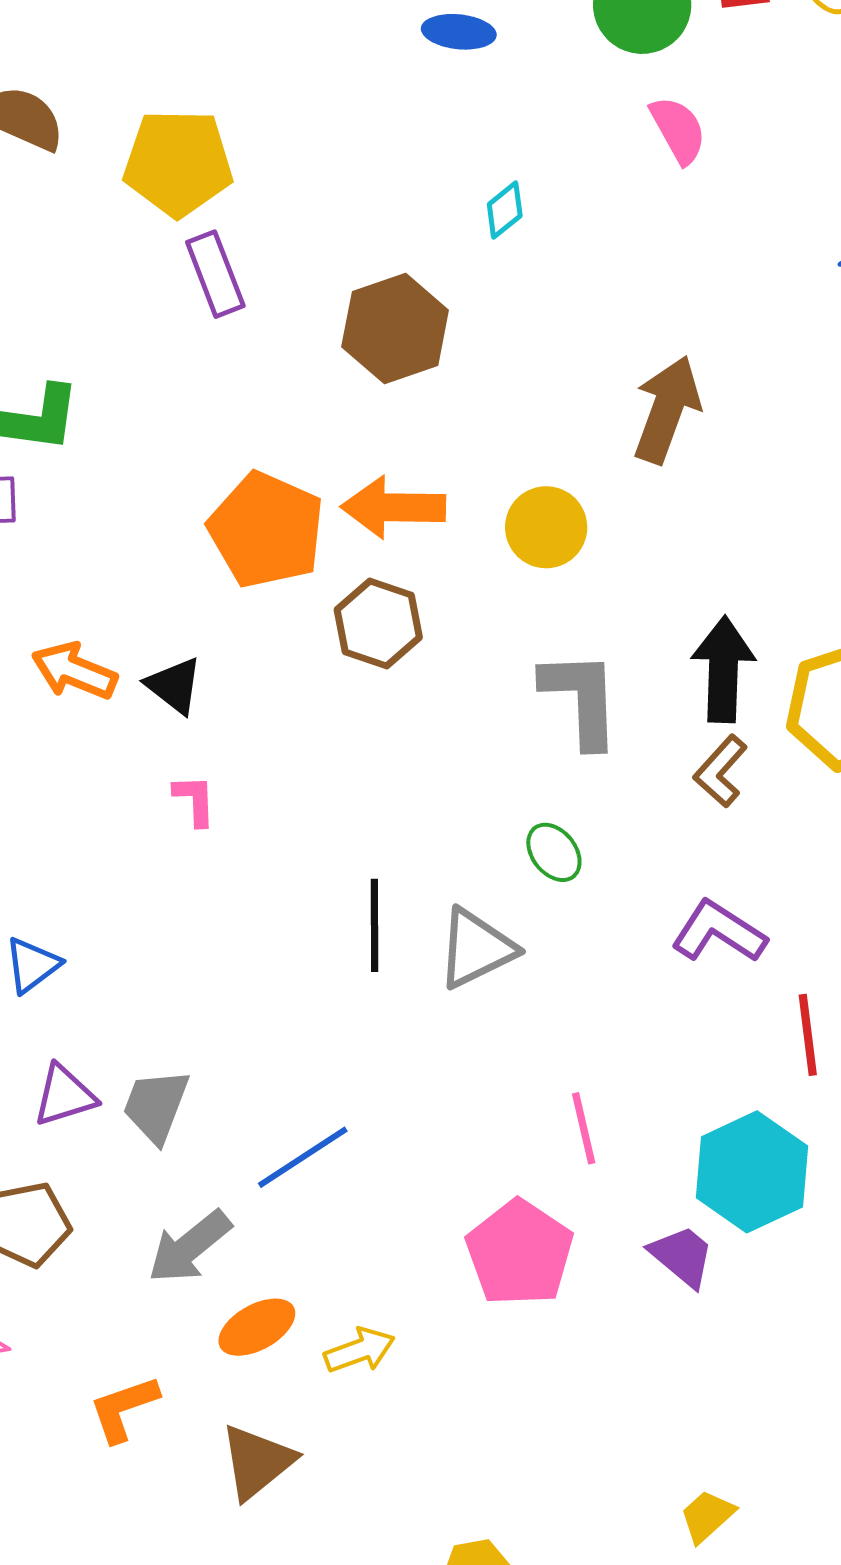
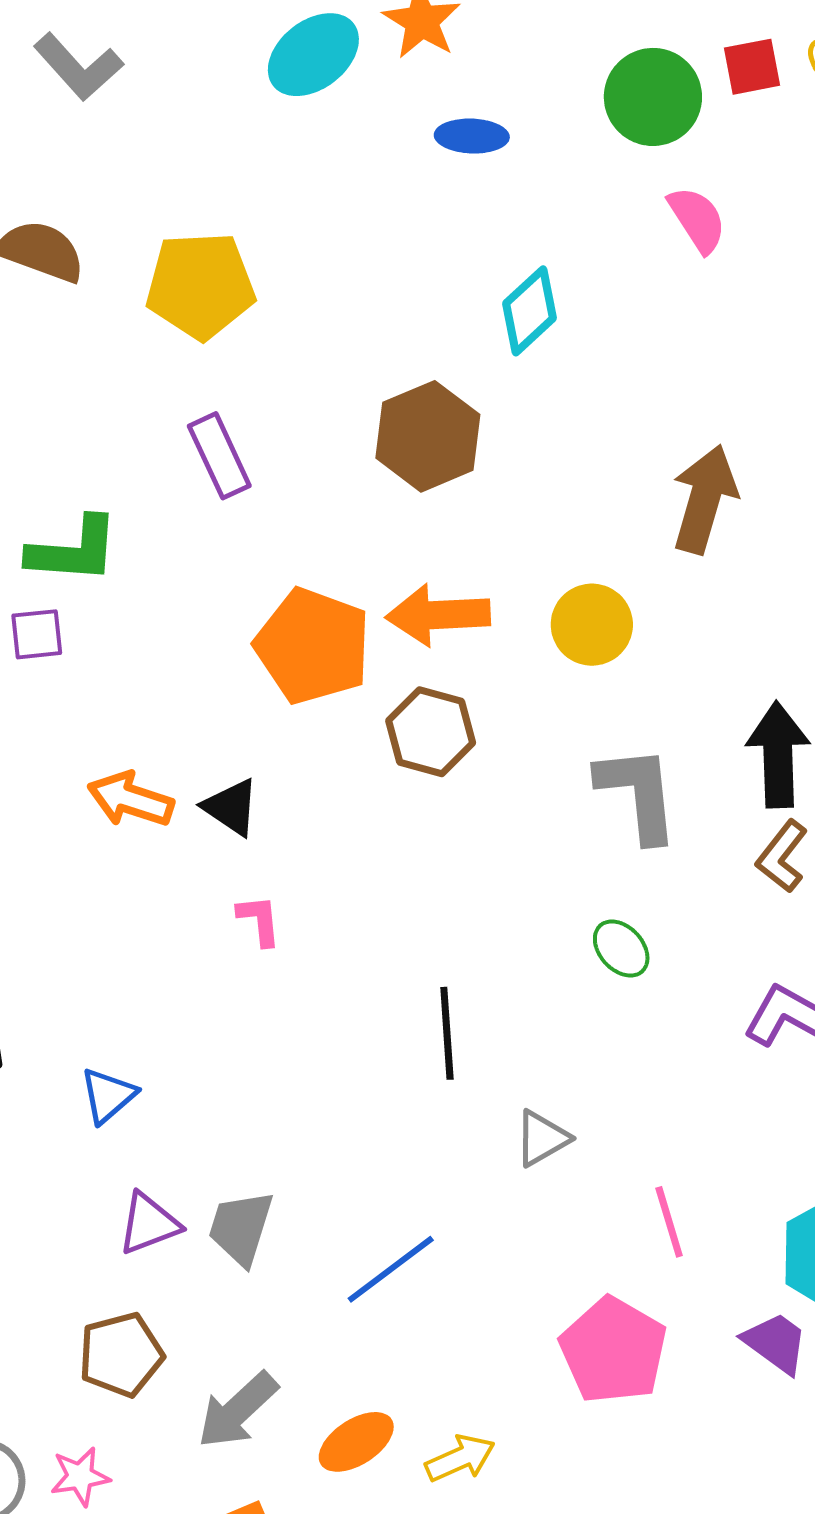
cyan diamond: (505, 210) -> (529, 311), size x1.5
purple rectangle: (215, 274) -> (219, 456), moved
gray triangle: (476, 948) -> (542, 1138), moved, size x0.7
gray arrow: (190, 1247) -> (238, 1410), moved

